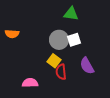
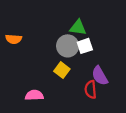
green triangle: (71, 14) -> (78, 28), moved
red semicircle: (61, 72) -> (91, 90), moved

